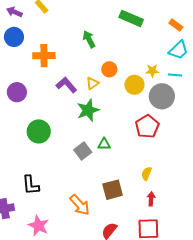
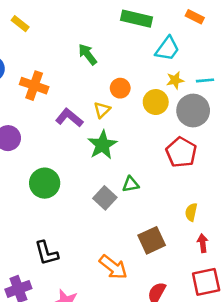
cyan trapezoid: (178, 50) -> (167, 49), moved
orange cross: (44, 56) -> (34, 86), turned 30

